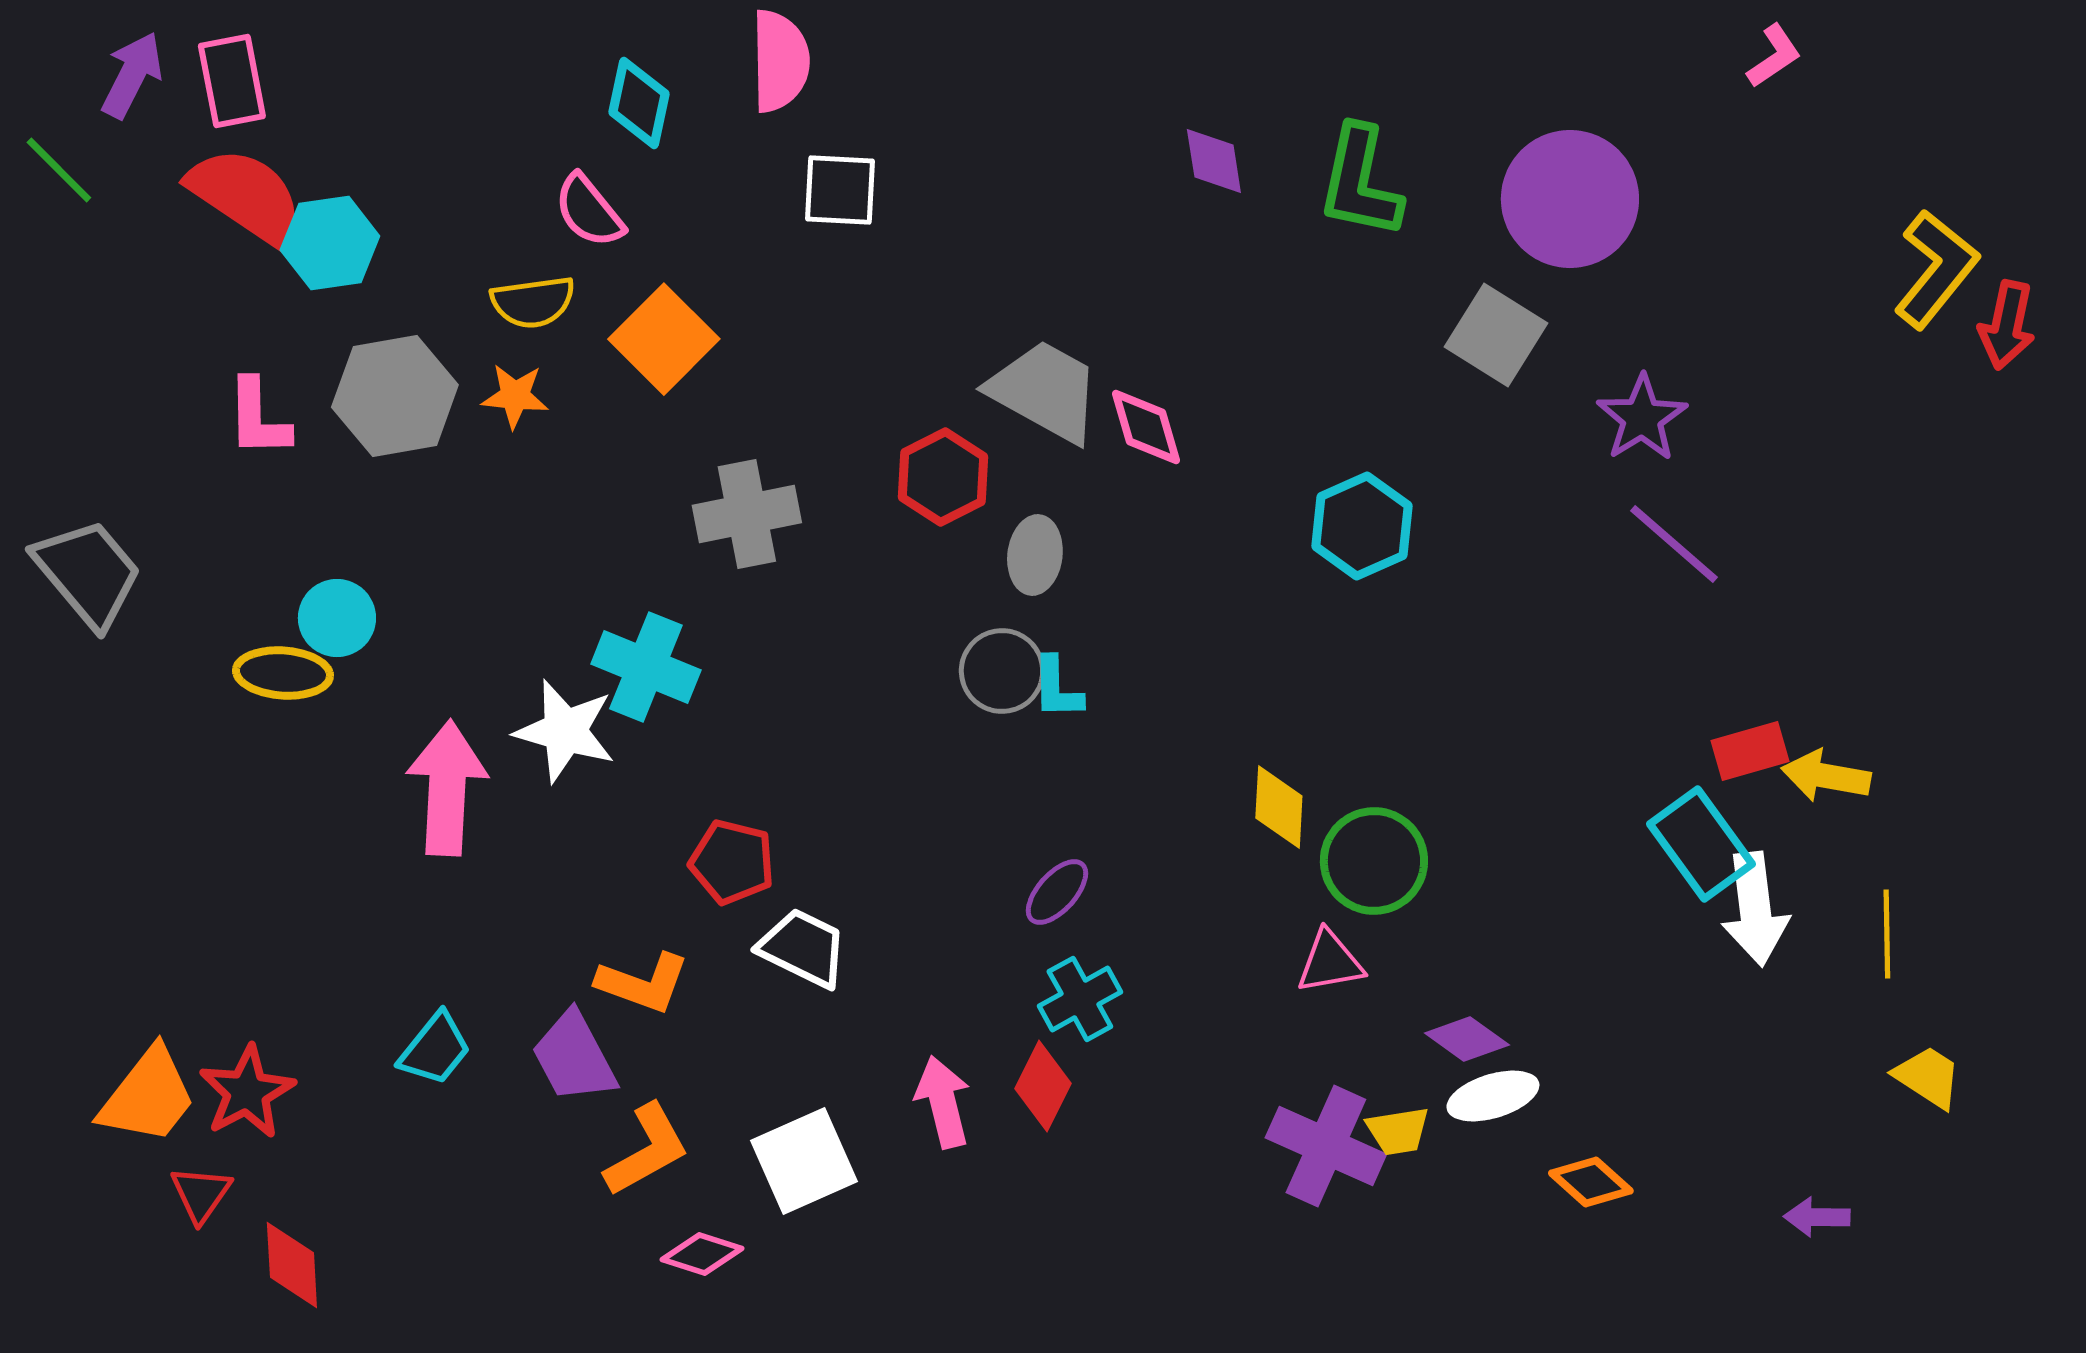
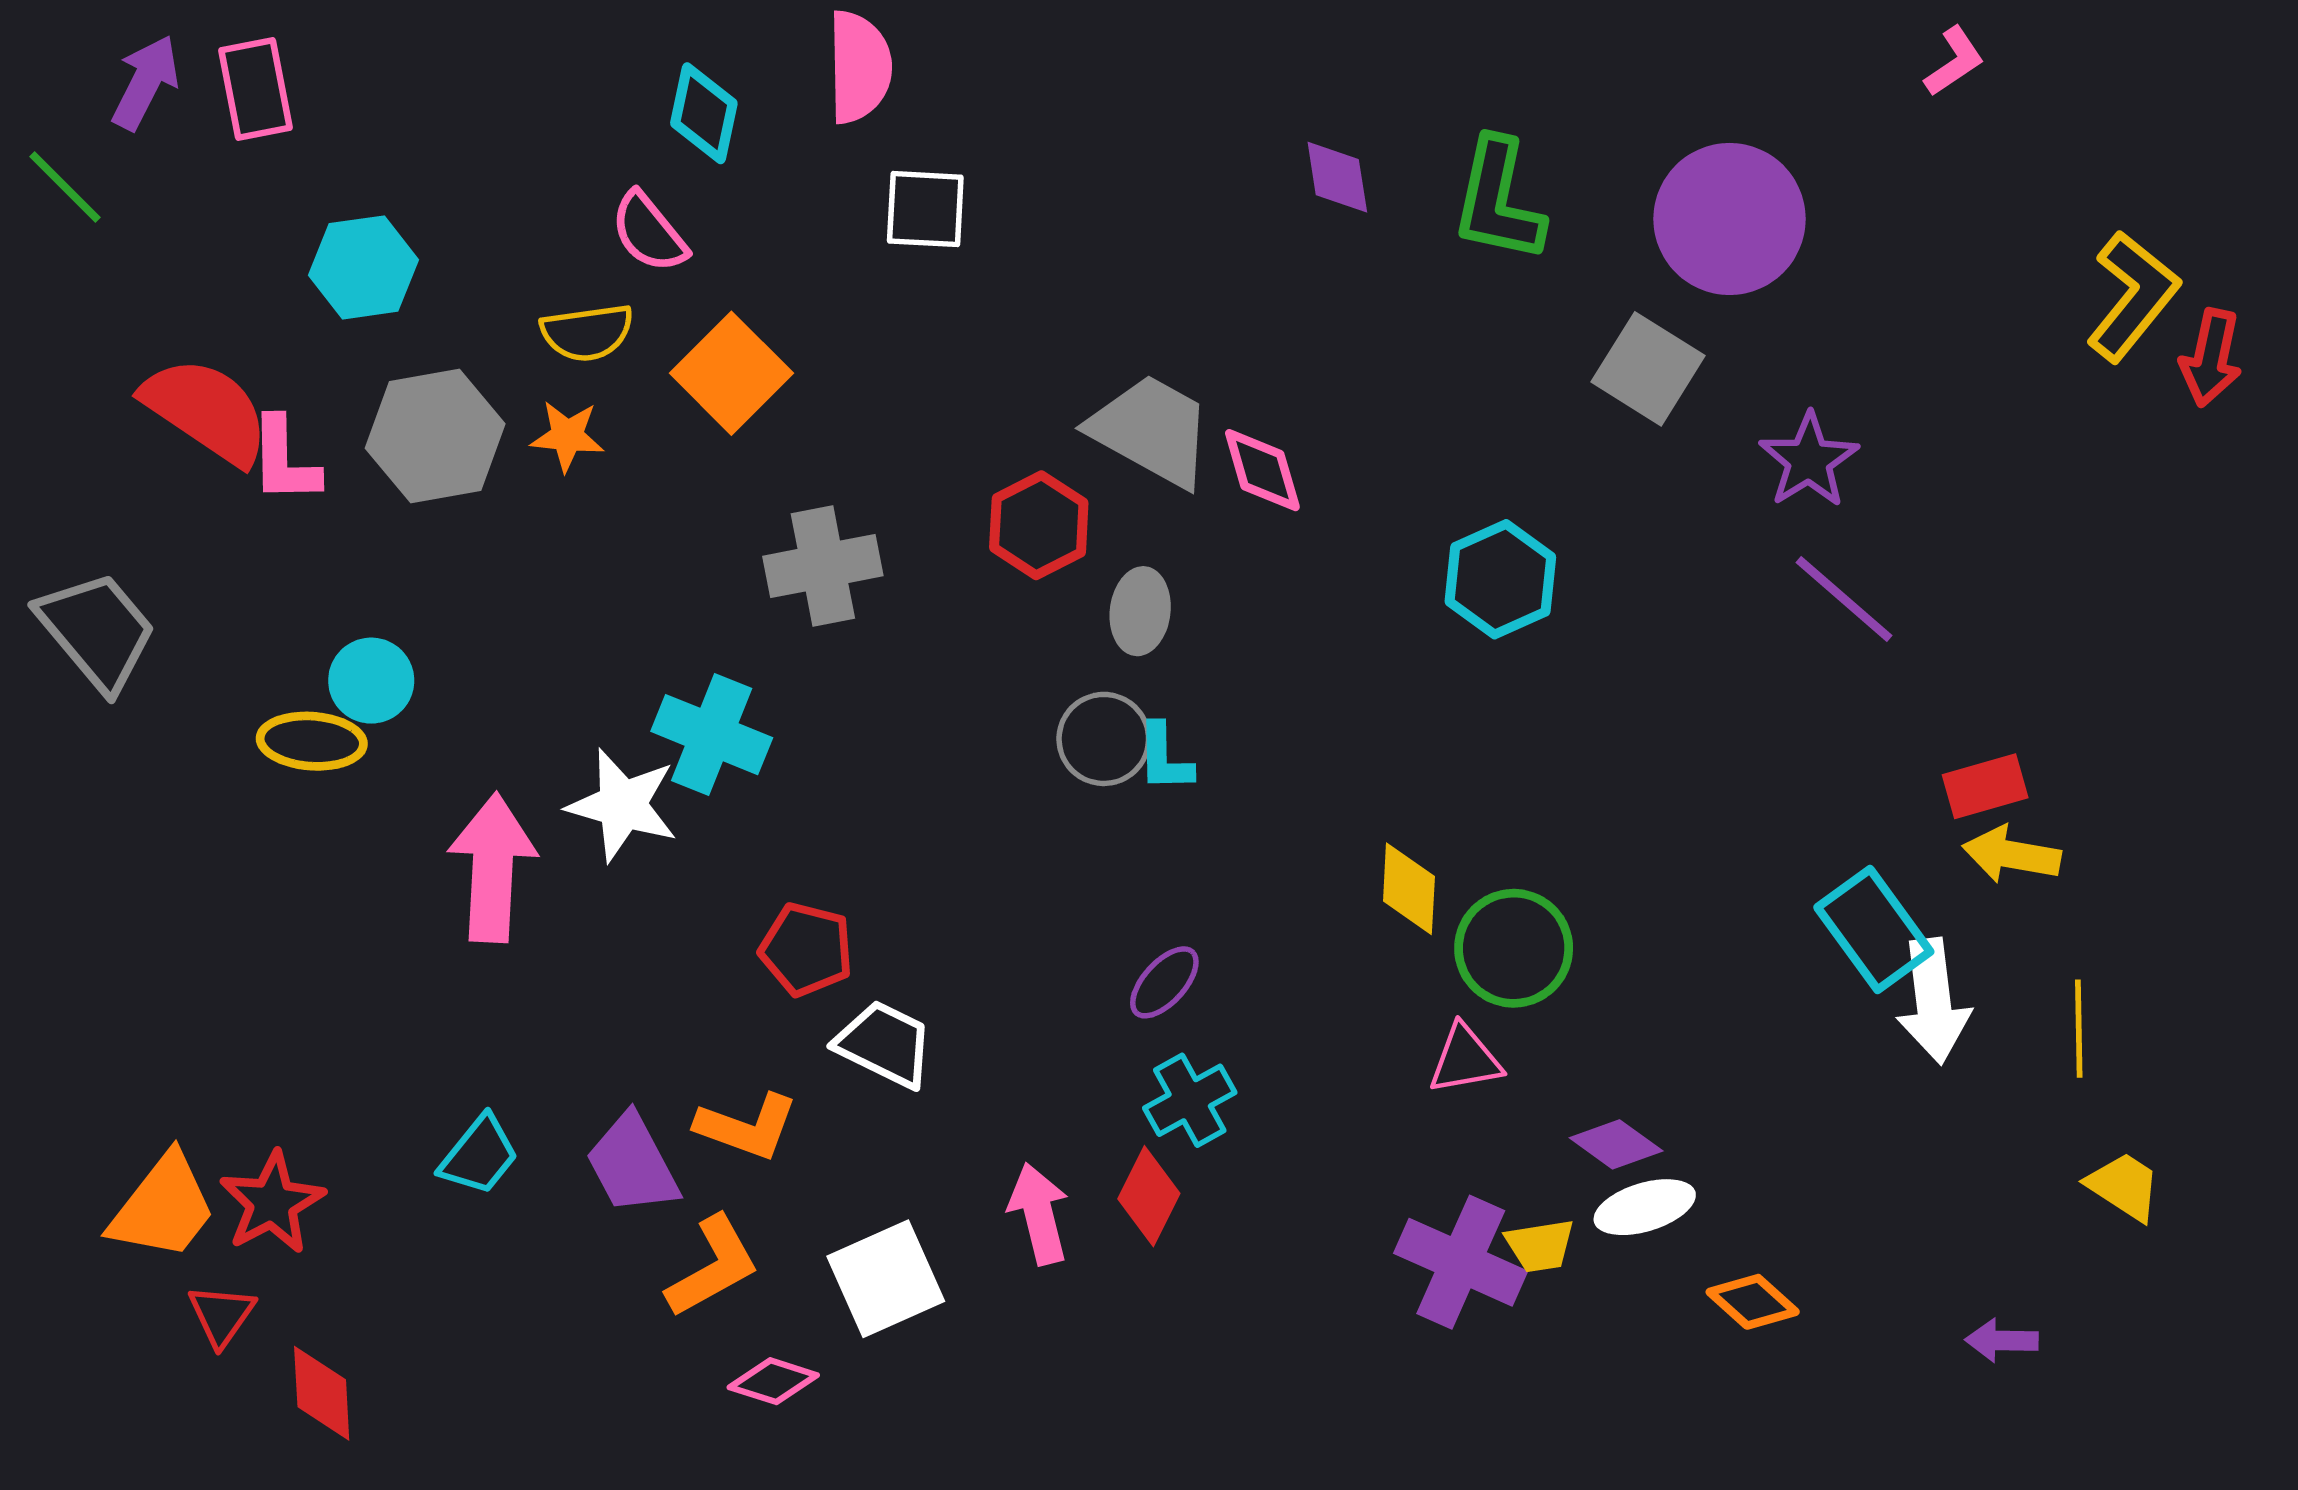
red semicircle: (246, 196) -> (206, 411), moved
red rectangle: (1750, 751) -> (1985, 786), moved
orange L-shape: (643, 983) -> (747, 1127), moved

